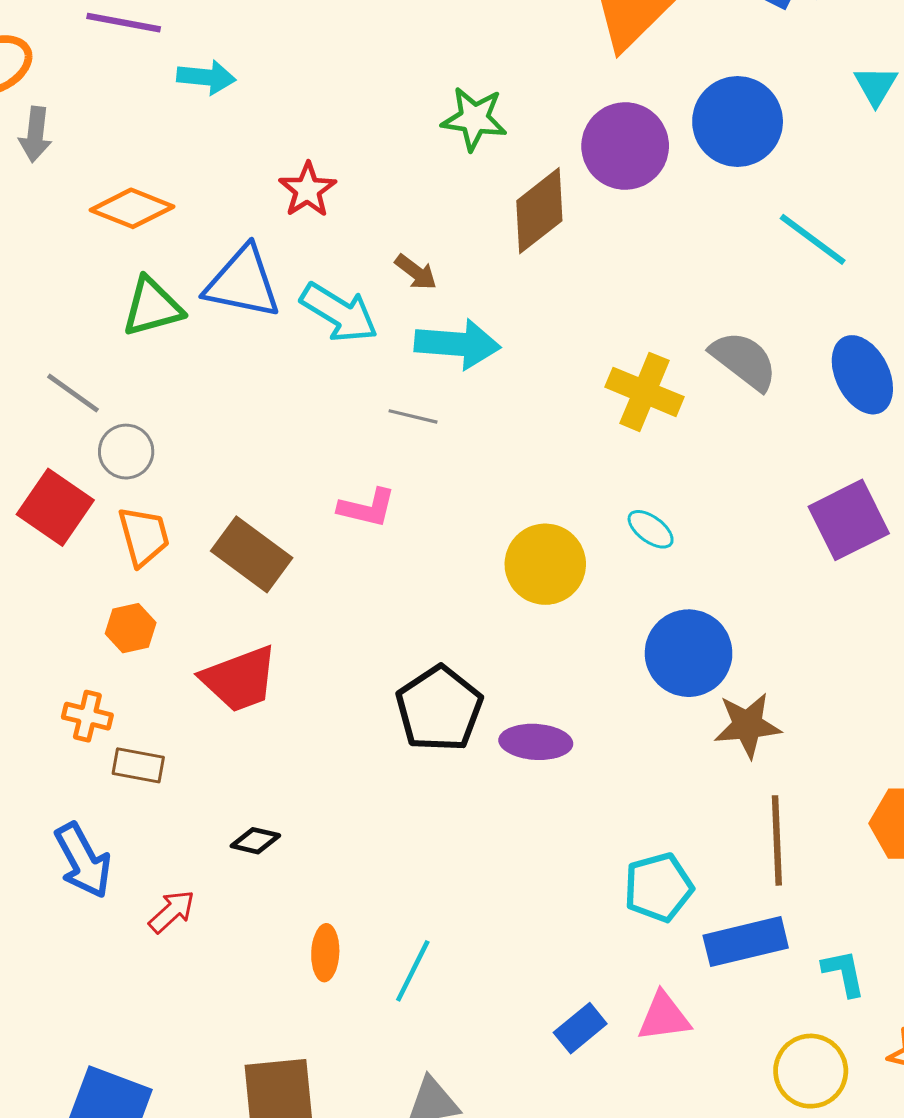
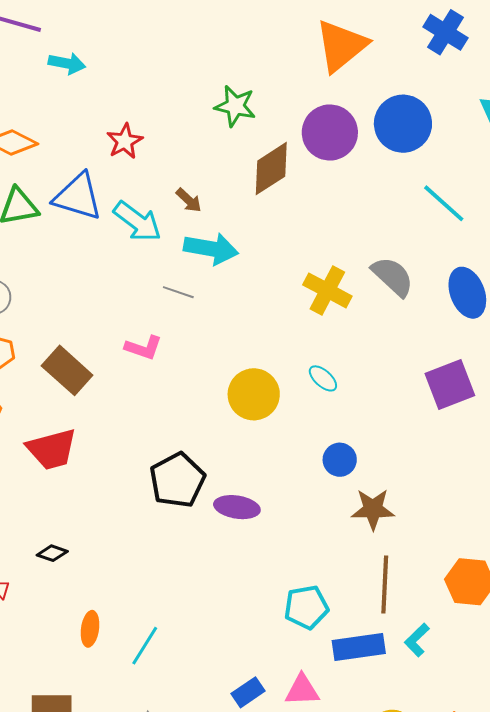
blue circle: (689, 653) -> (340, 460), size x0.6
cyan L-shape: (844, 973) -> (417, 640), moved, turned -128

